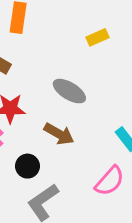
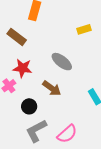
pink semicircle: (110, 181) -> (67, 134), moved

